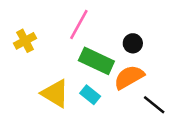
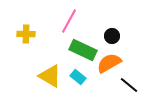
yellow cross: (25, 41) -> (26, 34), turned 30

